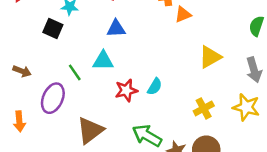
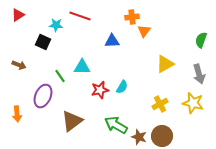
orange triangle: (183, 14) -> (144, 31), turned -32
blue triangle: (116, 29) -> (112, 41), moved
brown arrow: (22, 71) -> (19, 65), moved

